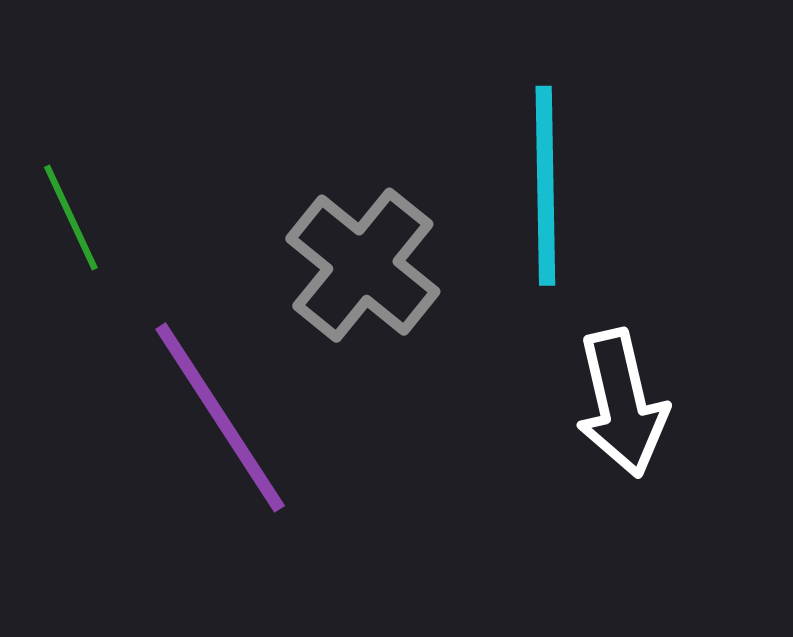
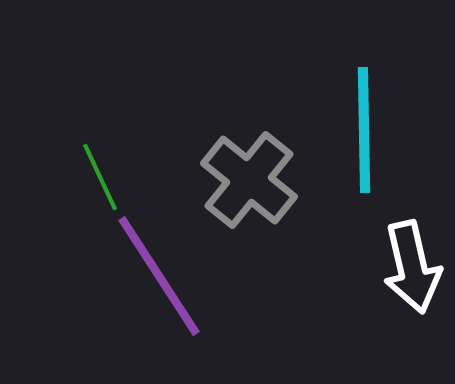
green line: (71, 217) -> (100, 177), moved

